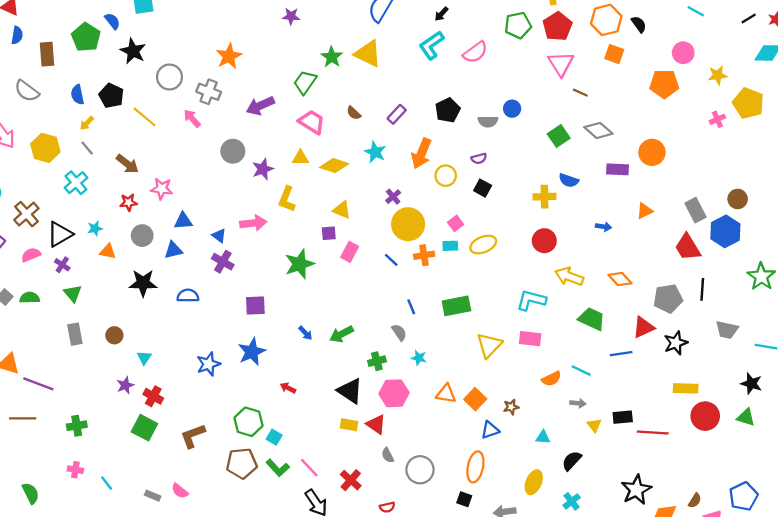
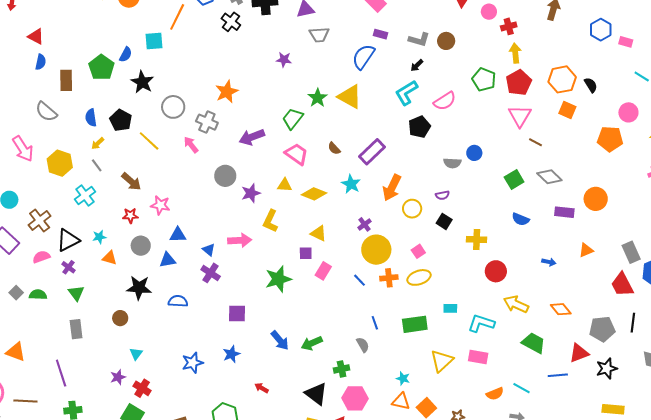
blue semicircle: (112, 21) -> (126, 55), turned 63
green pentagon: (518, 25) -> (484, 79), turned 30
black pentagon: (448, 110) -> (419, 127), moved
purple rectangle: (397, 114) -> (372, 152), size x1.5
yellow cross: (544, 197) -> (477, 239), moved
yellow ellipse: (483, 245) -> (419, 277), moved
cyan rectangle: (450, 246) -> (450, 308), moved
blue arrow: (305, 333) -> (280, 340), size x1.5
brown circle: (114, 335) -> (120, 318), moved
blue star: (252, 352) -> (231, 354), size x0.7
cyan star: (419, 358) -> (403, 378), moved
purple line: (38, 384) -> (61, 373), moved, turned 48

